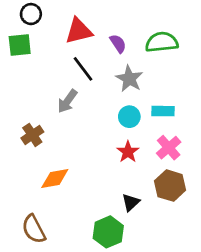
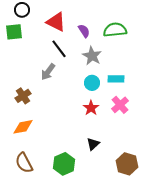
red triangle: (79, 31) -> (56, 22), turned 40
orange diamond: (55, 179) -> (23, 127), moved
brown hexagon: (170, 186) -> (127, 164), moved
green hexagon: (108, 232) -> (64, 164), moved

